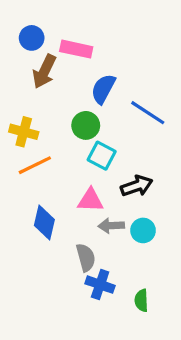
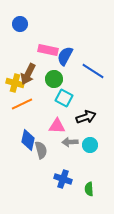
pink rectangle: (76, 49) -> (48, 50), moved
brown arrow: (44, 71) -> (28, 74), moved
gray semicircle: (86, 258) -> (41, 150), moved

